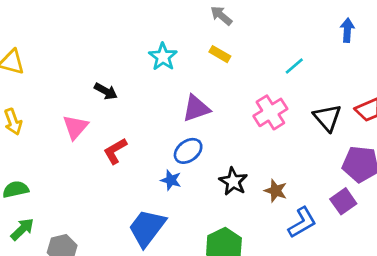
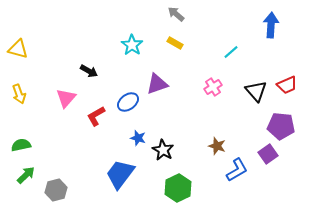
blue arrow: (347, 30) -> (271, 25), size x1.4
pink cross: (270, 112) -> (213, 87), size x0.7
blue ellipse: (188, 151) -> (128, 102), moved
black star: (233, 181) -> (163, 150), moved

